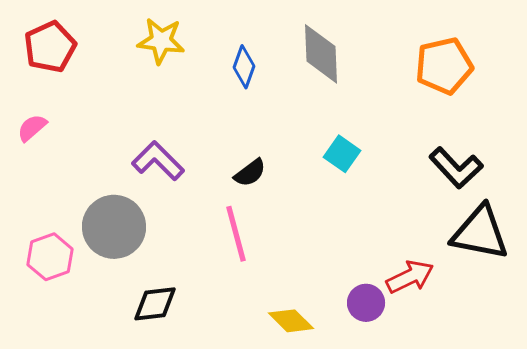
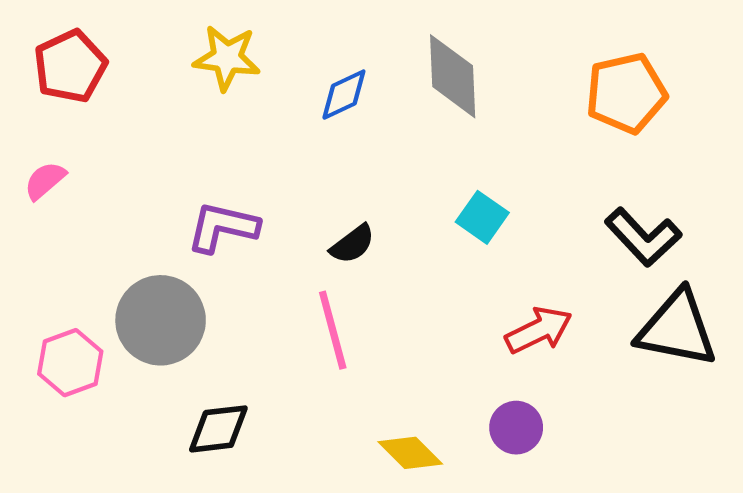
blue diamond: (244, 67) -> (344, 95), turned 45
purple L-shape: (158, 161) -> (223, 227), turned -32
red arrow: (410, 277) -> (539, 330), moved

